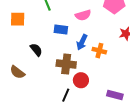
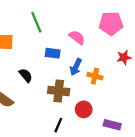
pink semicircle: (83, 15) -> (77, 37), turned -126
red circle: (81, 80) -> (84, 109), moved

